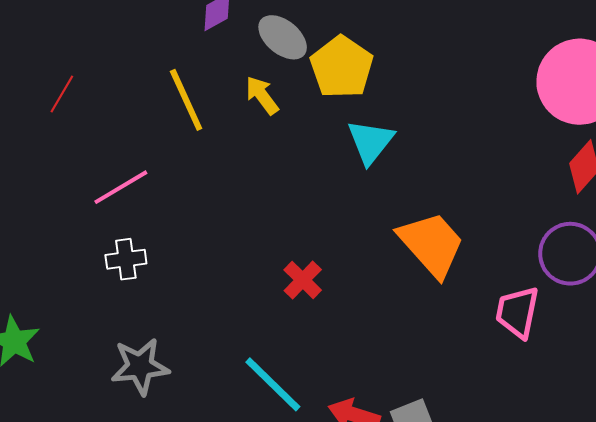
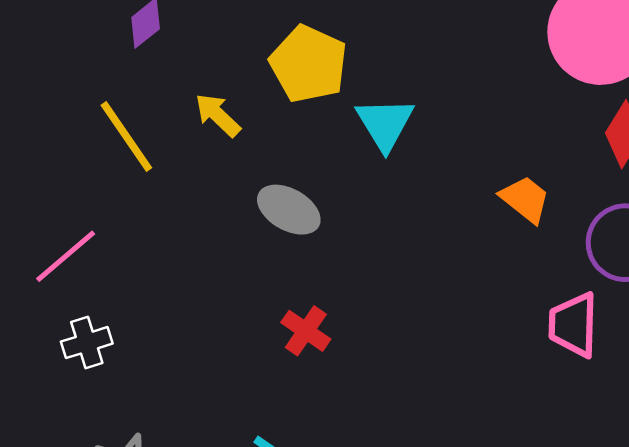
gray ellipse: (283, 37) -> (289, 210), moved
cyan triangle: (371, 142) -> (385, 124), moved
orange trapezoid: (431, 244) -> (525, 199), moved, size x0.6

